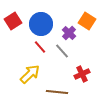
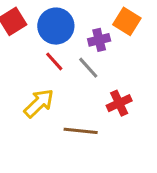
purple cross: (69, 33) -> (99, 40), turned 32

